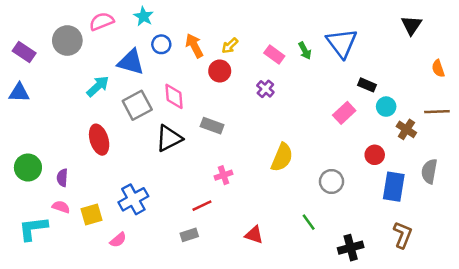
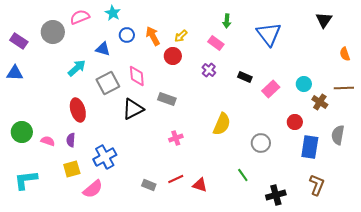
green arrow: (305, 51) -> (227, 21), moved, turned 32
blue triangle: (131, 62) -> (103, 49), size x0.7
black rectangle: (367, 85) -> (245, 77), moved
purple semicircle: (62, 178) -> (71, 140), moved
red line: (202, 206) -> (176, 179), moved
pink semicircle: (61, 207) -> (48, 141), moved
gray rectangle: (189, 235) -> (149, 185), turned 40
pink semicircle: (118, 240) -> (93, 189), size x1.5

